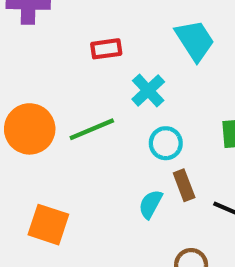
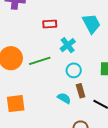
cyan semicircle: (151, 204) -> (64, 98), turned 88
orange square: (48, 225) -> (16, 104), turned -30

